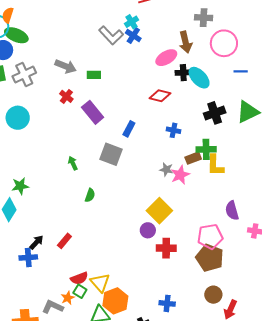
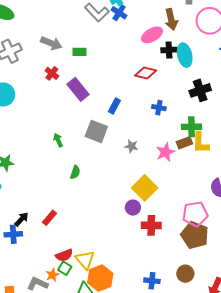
cyan ellipse: (199, 78) -> (185, 55), turned 30
brown rectangle: (193, 158) -> (184, 143), moved
gray star: (166, 169) -> (131, 146), moved
brown circle: (213, 295) -> (185, 274), moved

